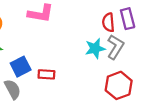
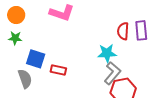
gray L-shape: (115, 47) -> (112, 73), moved
blue square: (21, 67) -> (36, 59), turned 36

